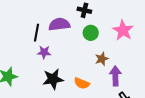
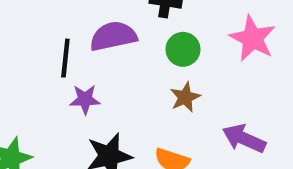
brown star: (102, 59) -> (185, 97), moved
purple arrow: (115, 76) -> (244, 139), turned -60

